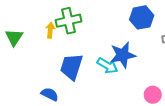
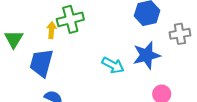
blue star: (123, 55) -> (147, 55), moved
blue trapezoid: (71, 67) -> (41, 63), moved

